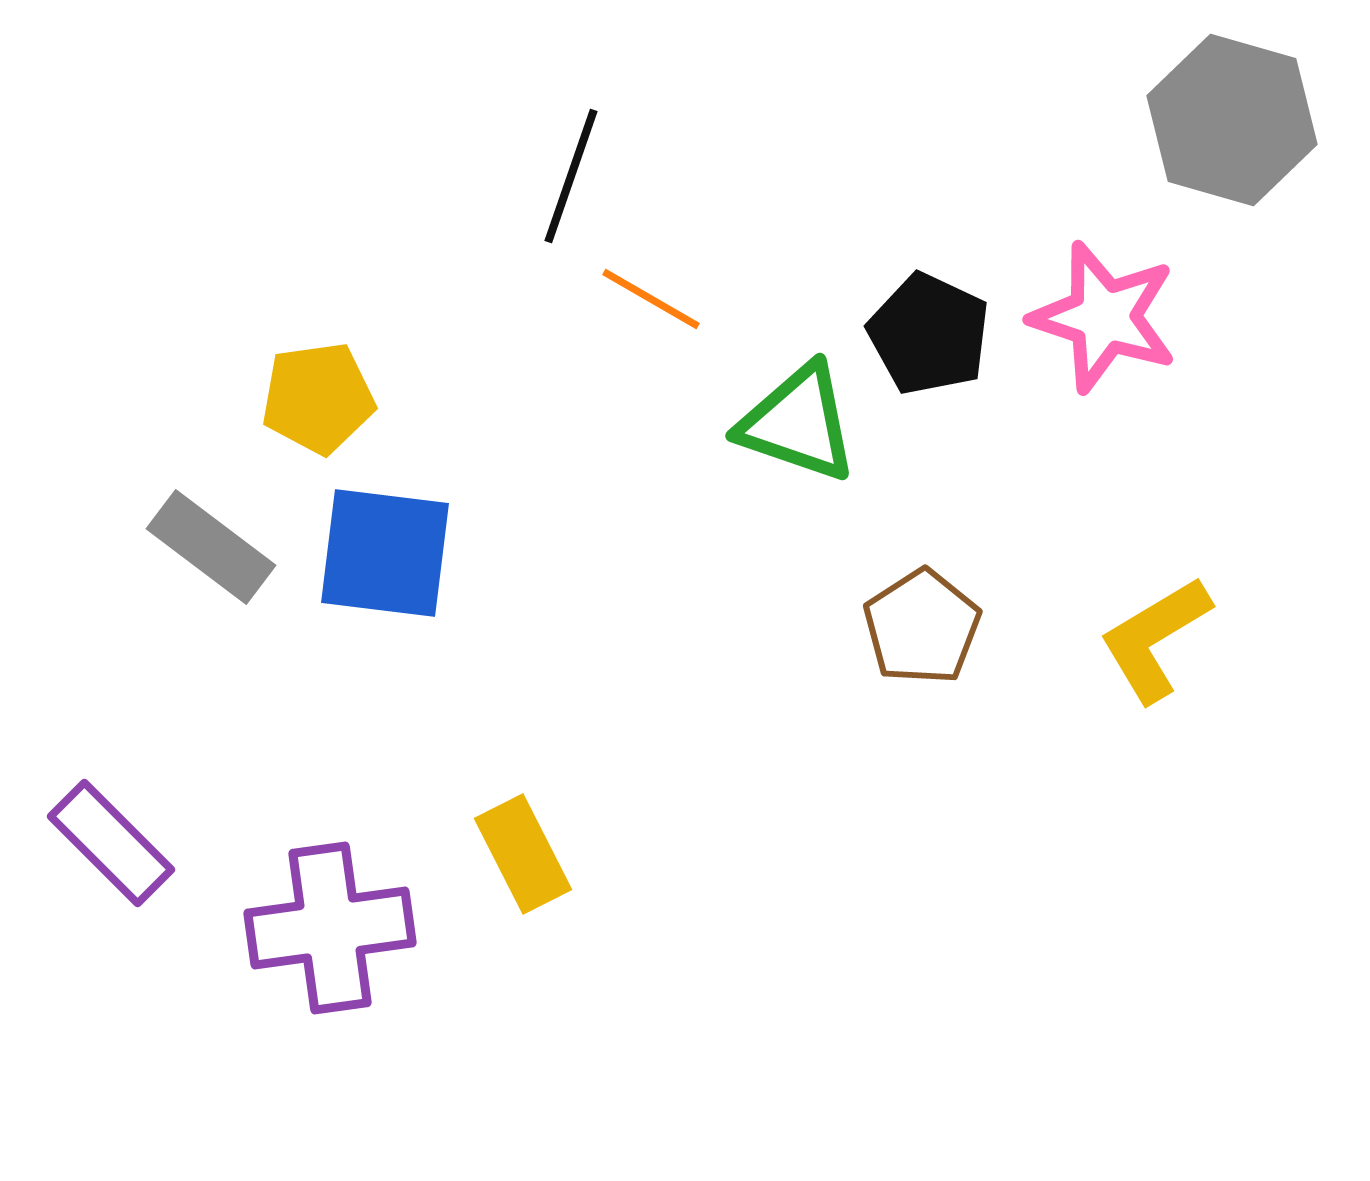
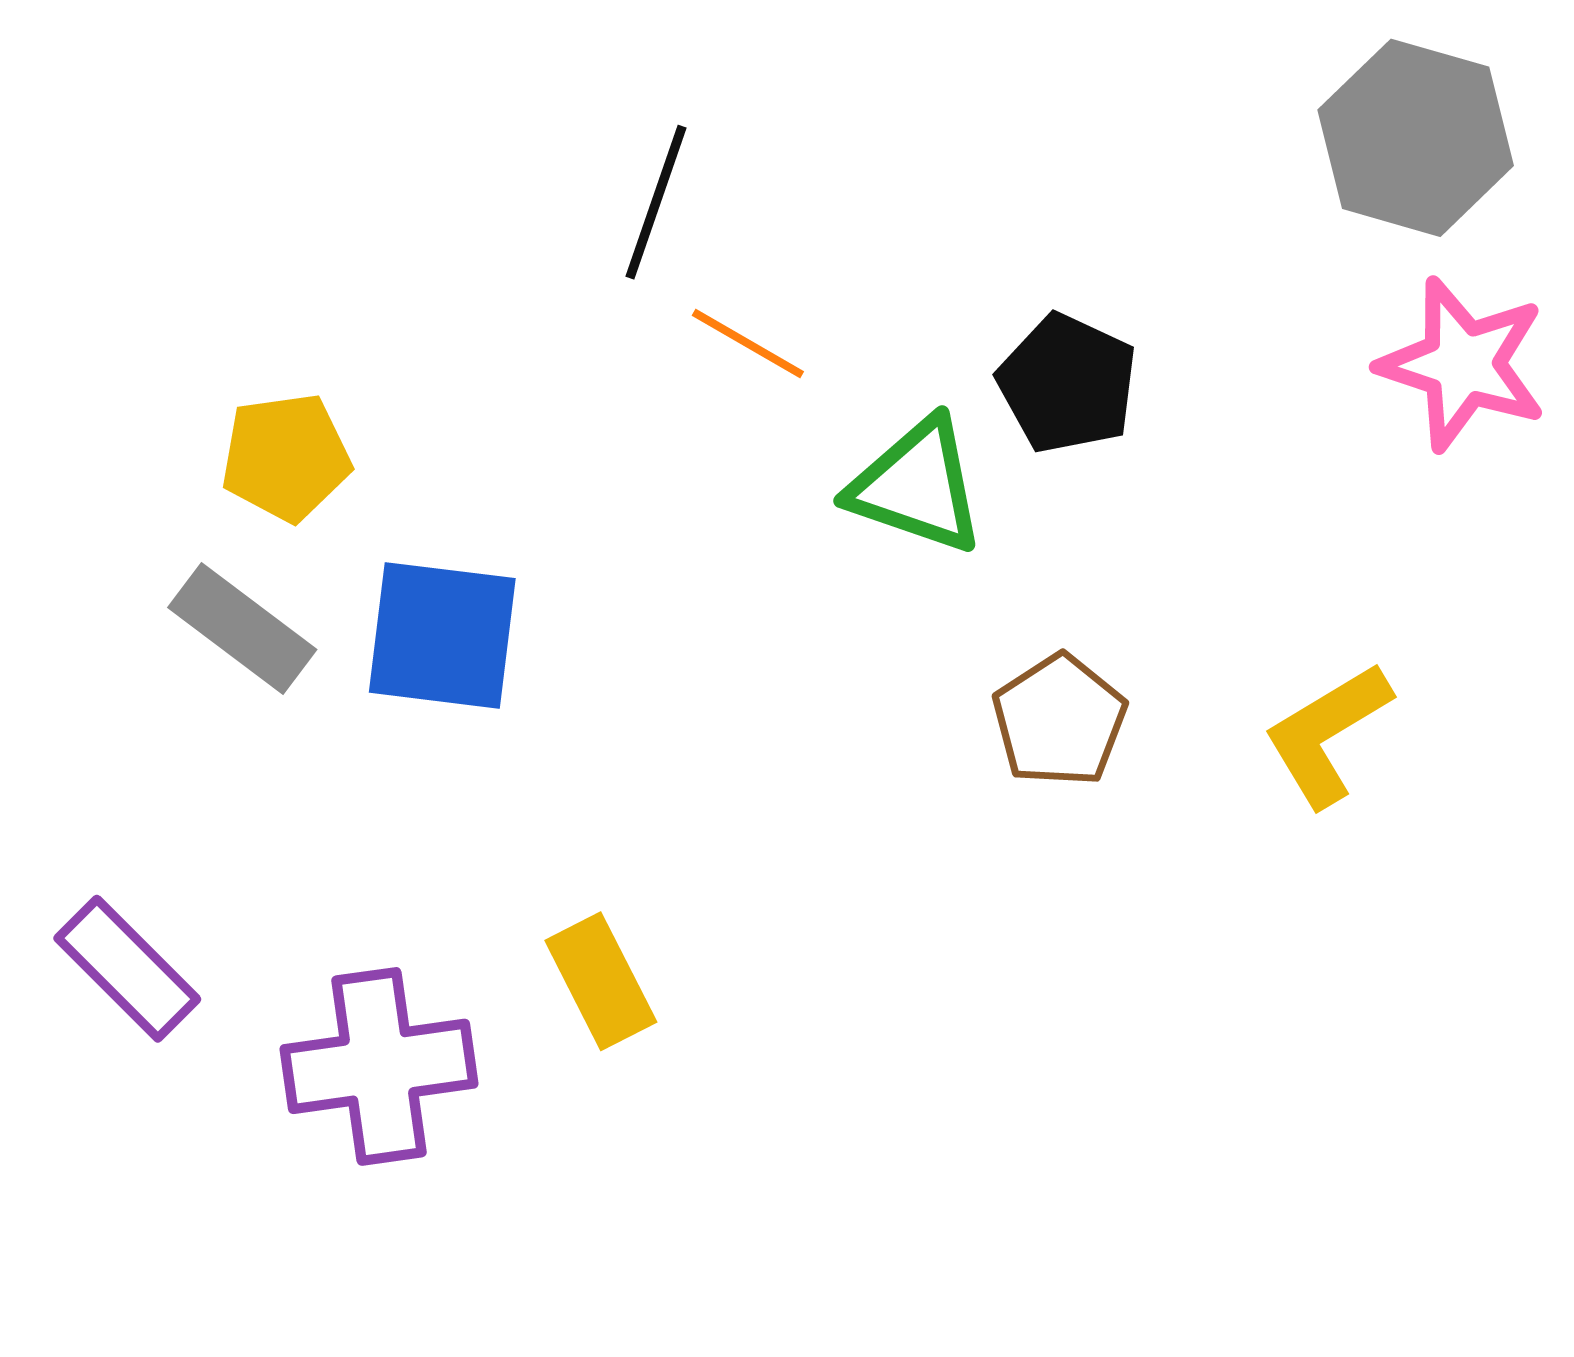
pink star: (1104, 317) -> (1463, 364), moved
yellow pentagon: (318, 398) -> (286, 457), moved

